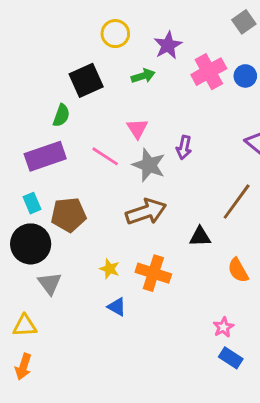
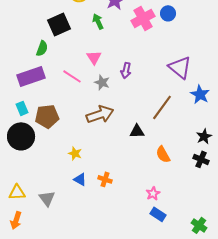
green arrow: (143, 76) -> (98, 21), turned -98
blue circle: (245, 76) -> (168, 13), moved
gray star: (149, 165) -> (102, 82), size x0.7
orange cross: (153, 273) -> (105, 179), moved, size x0.6
gray triangle: (50, 283) -> (47, 198), moved

